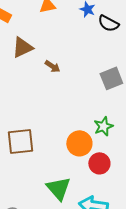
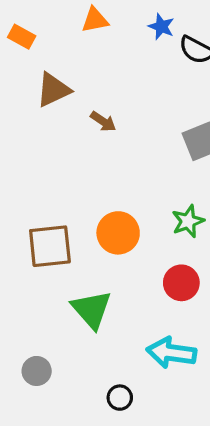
orange circle: (79, 143) -> (118, 233), moved
green triangle: (58, 188) -> (91, 309), moved

